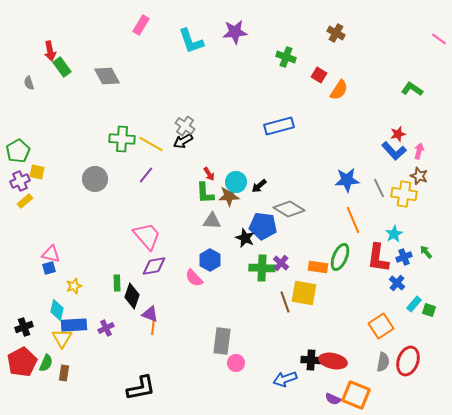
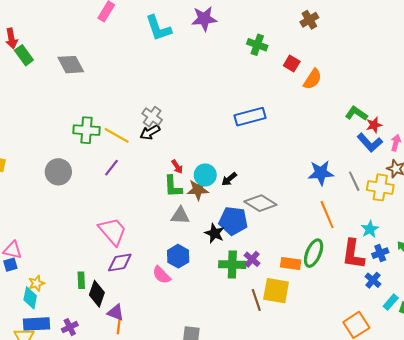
brown cross: (336, 33) -> (309, 20), turned 30
green L-shape: (412, 89) -> (356, 113), moved
cyan diamond: (57, 310) -> (30, 298), moved

